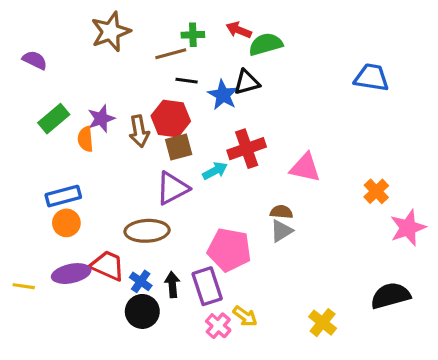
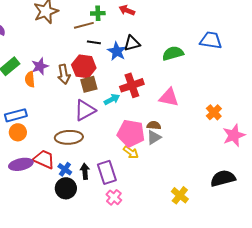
green semicircle: (266, 44) -> (173, 53), moved
pink pentagon: (229, 250) -> (131, 133), moved
yellow arrow: (245, 316) -> (131, 152), moved

